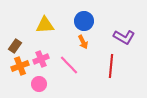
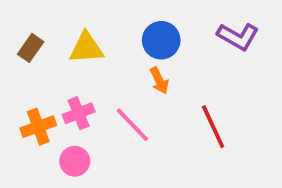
purple L-shape: (124, 37) -> (238, 36), moved
brown rectangle: (15, 46) -> (31, 48), moved
red line: (111, 66) -> (213, 127), turned -30

